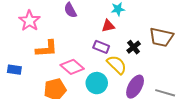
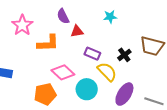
red triangle: (108, 26) -> (77, 31), moved
orange L-shape: (47, 49) -> (48, 43), moved

